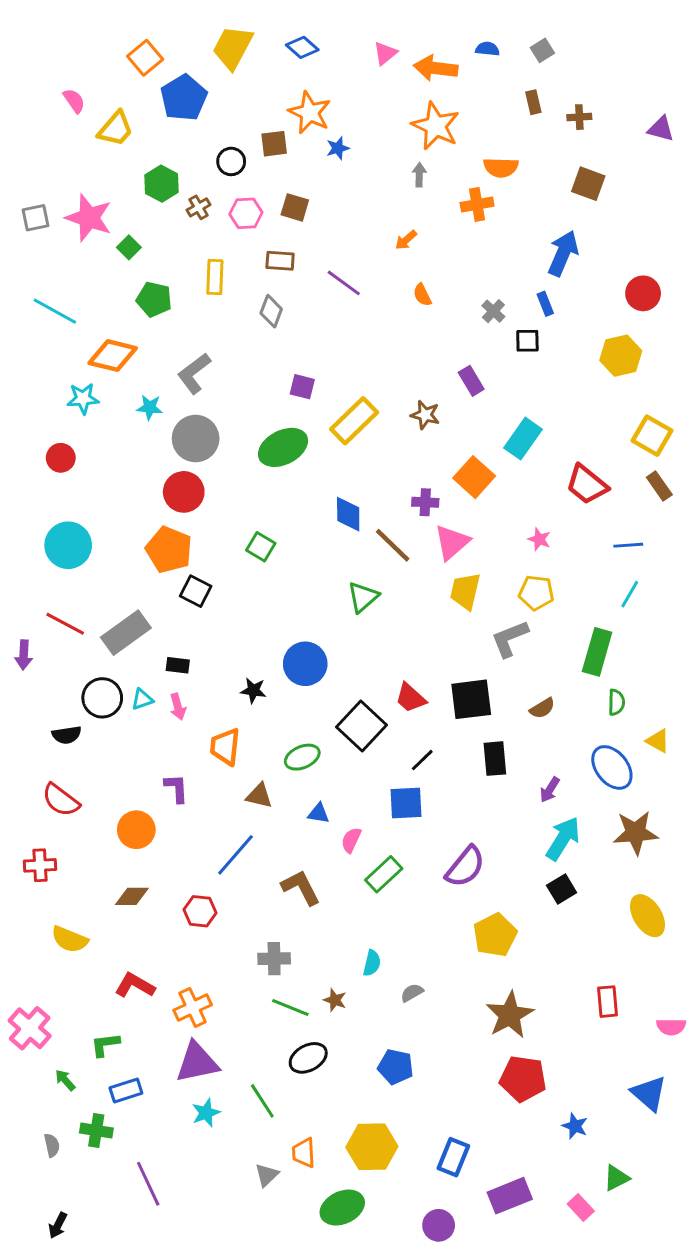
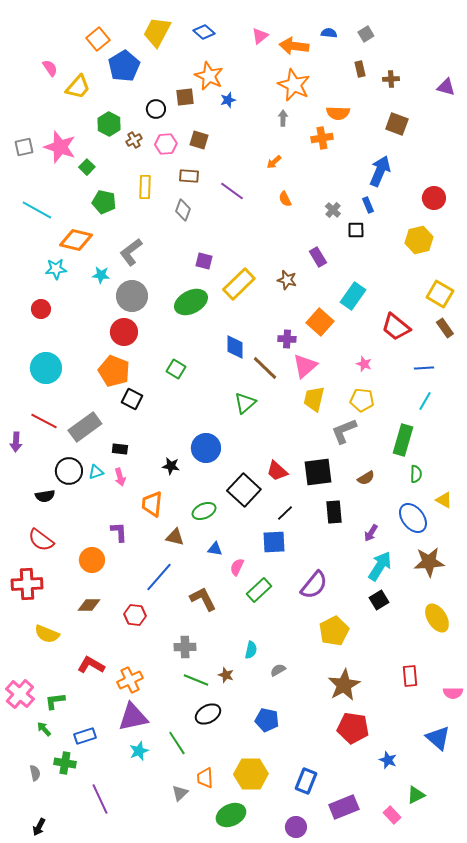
red cross: (40, 865) -> (27, 584), size x1.4
green L-shape: (105, 1045) -> (55, 701), moved

